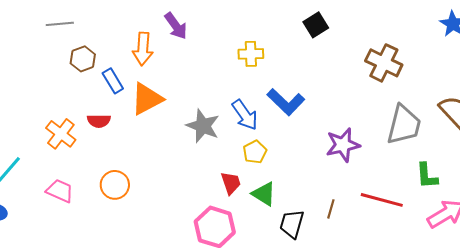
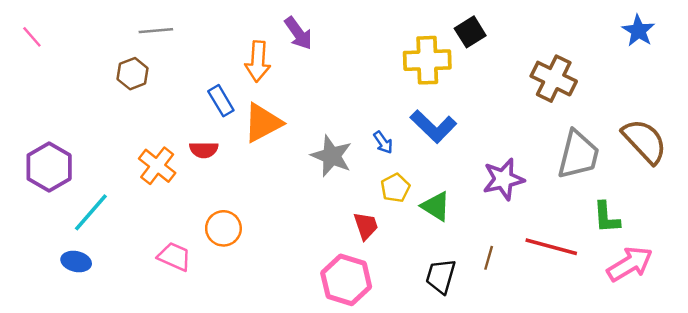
yellow cross: (251, 54) -> (427, 60), moved, size x1.5
brown hexagon: (83, 59) -> (133, 74), moved
blue arrow: (245, 115) -> (383, 142), size x0.6
pink trapezoid: (60, 191) -> (174, 257), moved
green triangle: (264, 194) -> (436, 206), moved

